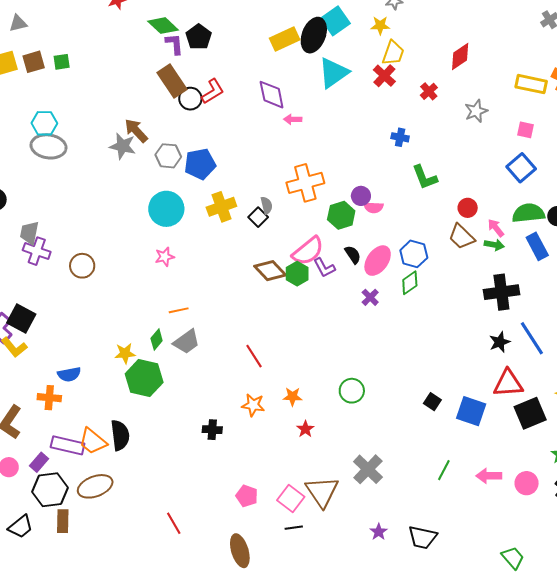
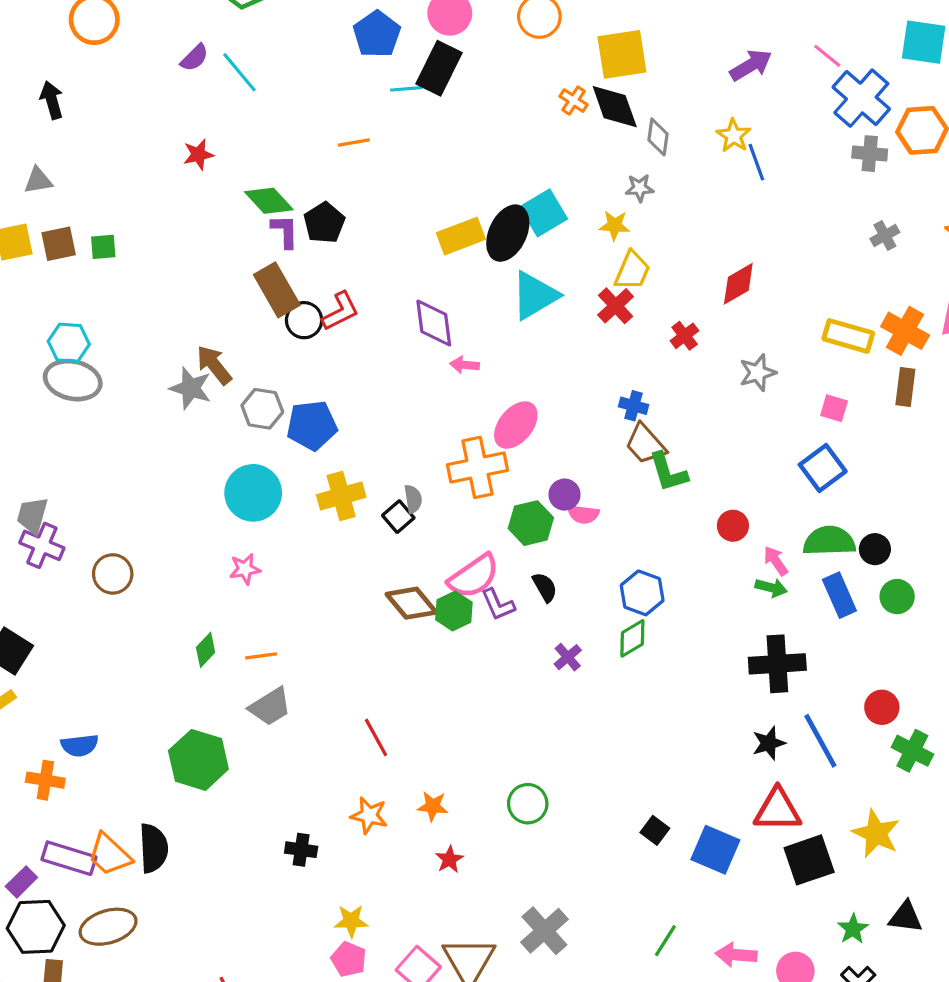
brown trapezoid: (462, 237) -> (645, 444), moved
pink ellipse: (378, 261) -> (516, 425), moved
green diamond: (157, 340) -> (206, 650), moved
yellow star: (125, 353) -> (351, 921), moved

